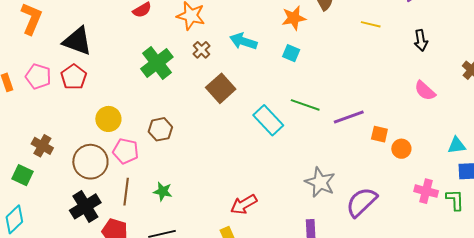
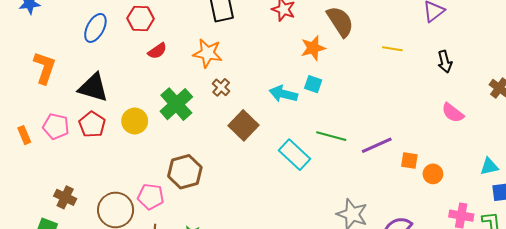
cyan arrow: (243, 41) -> (283, 94), moved
yellow circle: (108, 119) -> (135, 121), moved
brown hexagon: (160, 129) -> (185, 172), size x1.4

